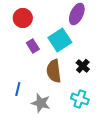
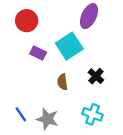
purple rectangle: (33, 46) -> (38, 53), turned -32
brown semicircle: (54, 71) -> (62, 82), size x0.6
blue line: (18, 89) -> (21, 114), moved, turned -48

